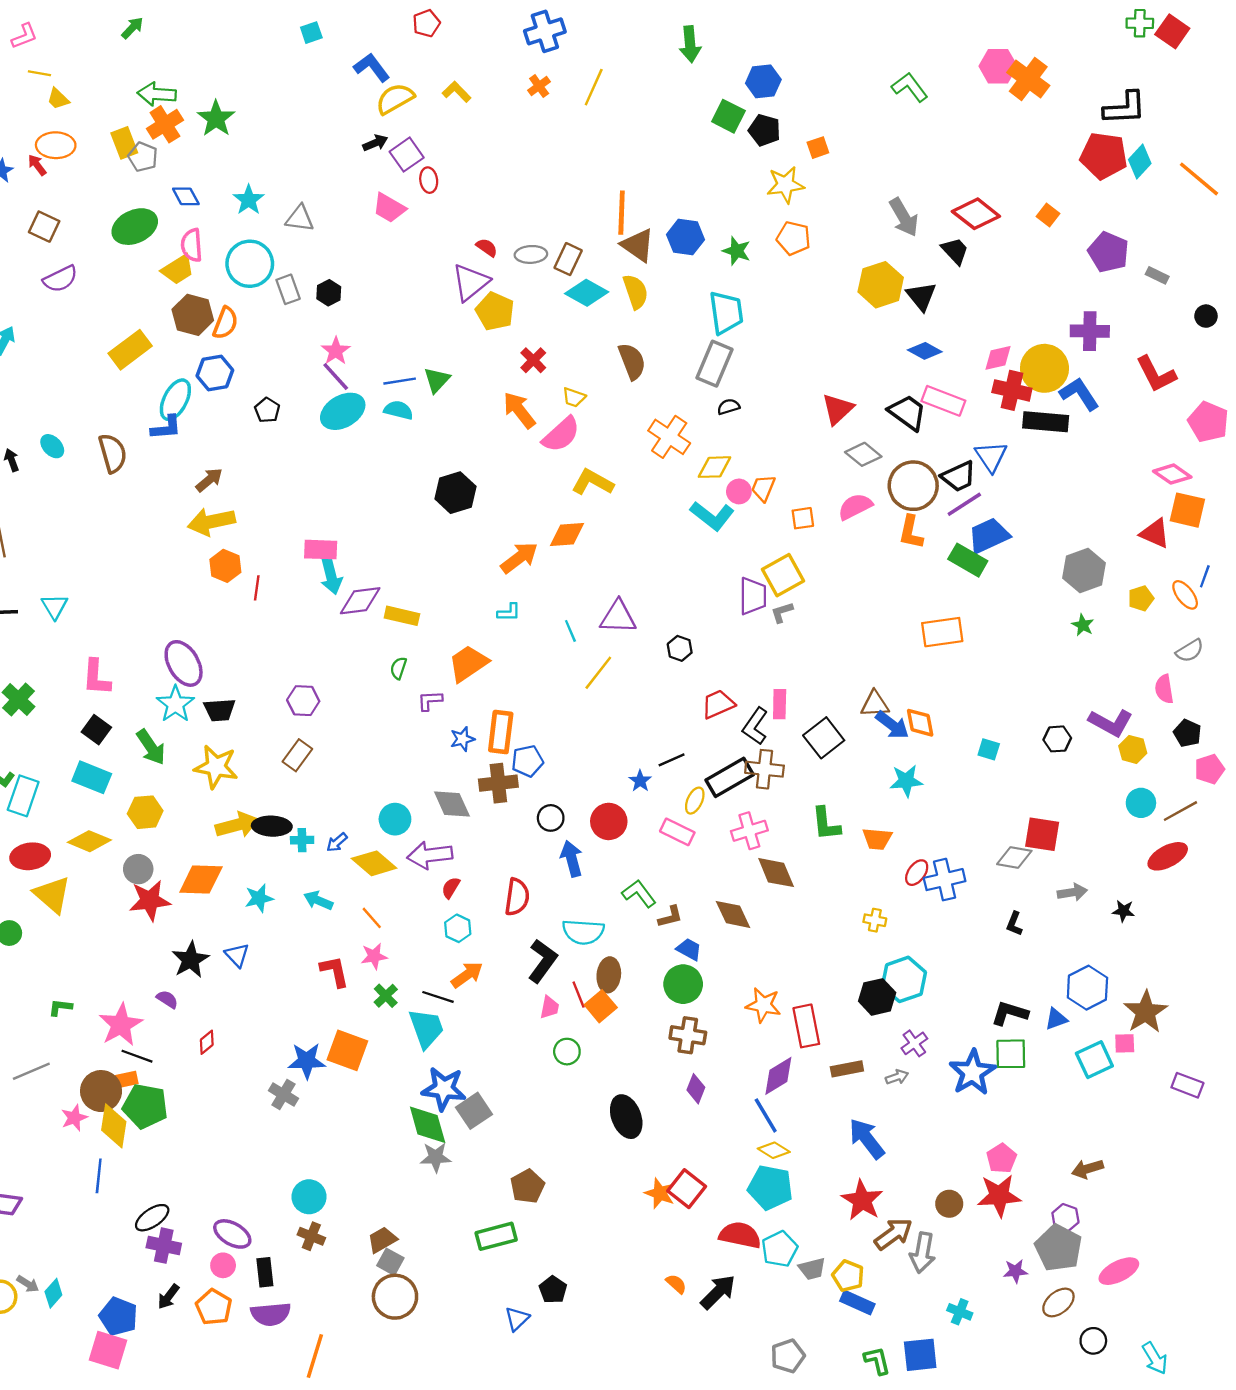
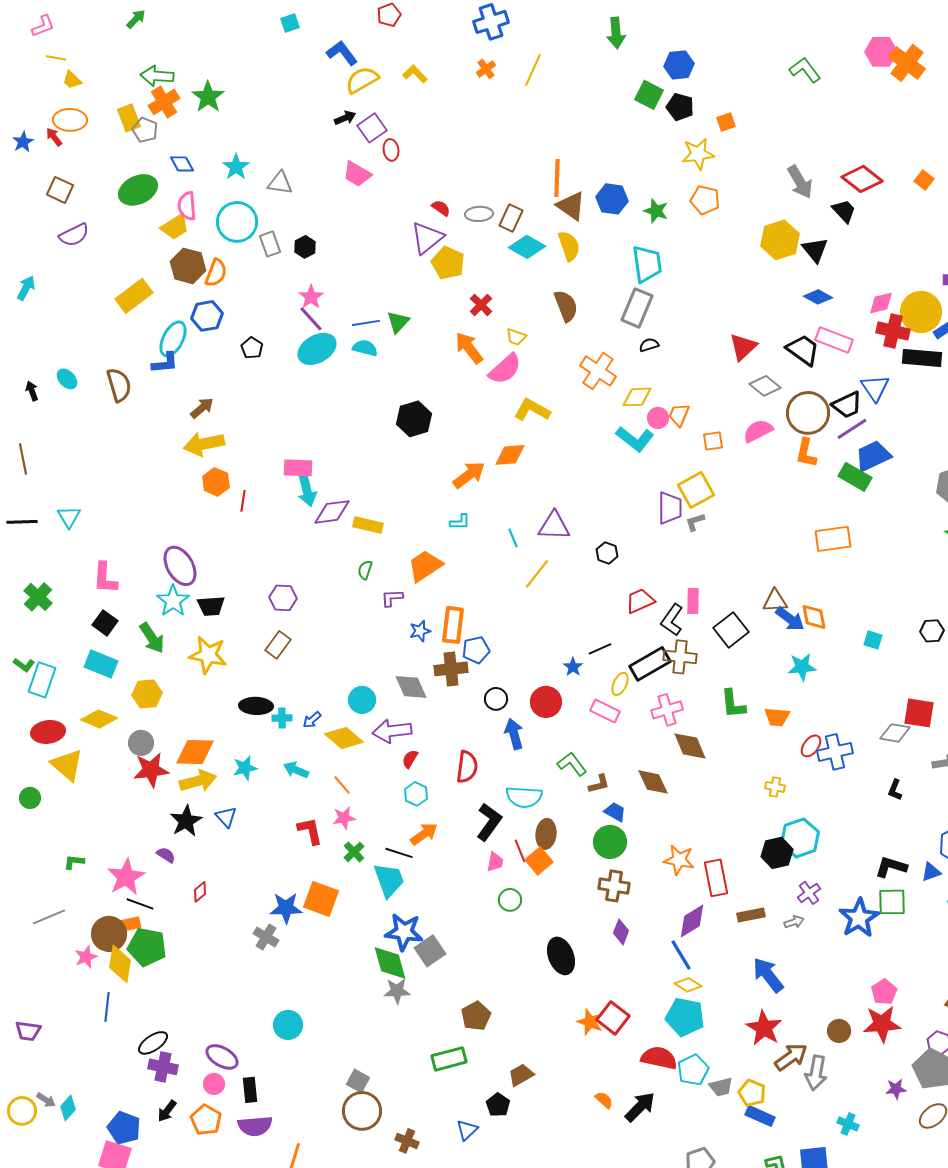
yellow arrow: (237, 825) -> (198, 781), moved
brown cross: (311, 1236) -> (407, 1141), moved
brown trapezoid: (382, 1240) -> (521, 1075), moved

